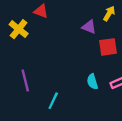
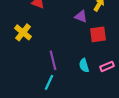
yellow cross: (19, 29) -> (23, 32), moved
purple line: (25, 81) -> (53, 60), moved

